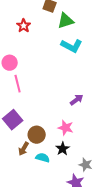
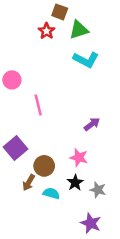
red star: (24, 26) -> (47, 31), moved
pink line: (18, 84) -> (38, 105), moved
gray star: (86, 165) -> (98, 190), moved

